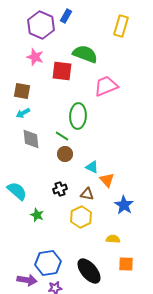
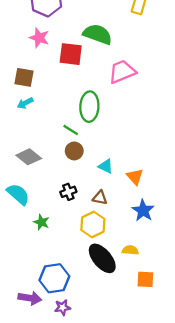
gray diamond: (31, 139) -> (29, 157), moved, turned -45
orange triangle: (107, 180) -> (135, 177), moved
black ellipse: (89, 271) -> (102, 258), moved

